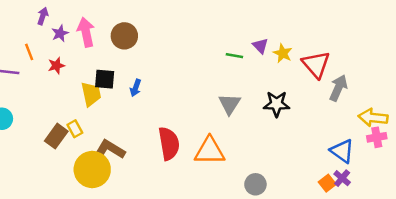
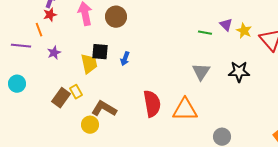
purple star: (60, 33) -> (54, 53), moved
red star: (56, 66) -> (50, 15), moved
yellow circle: (92, 169) -> (90, 125), size x0.6

